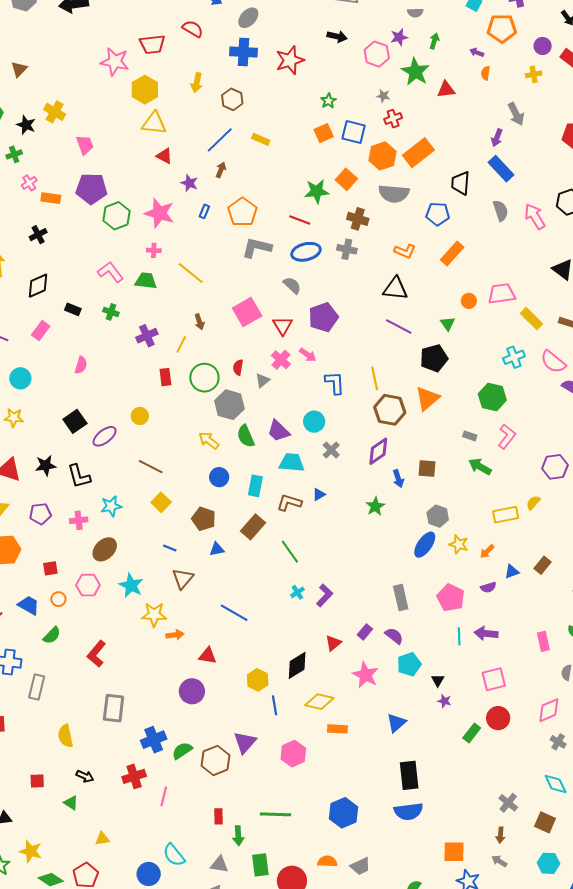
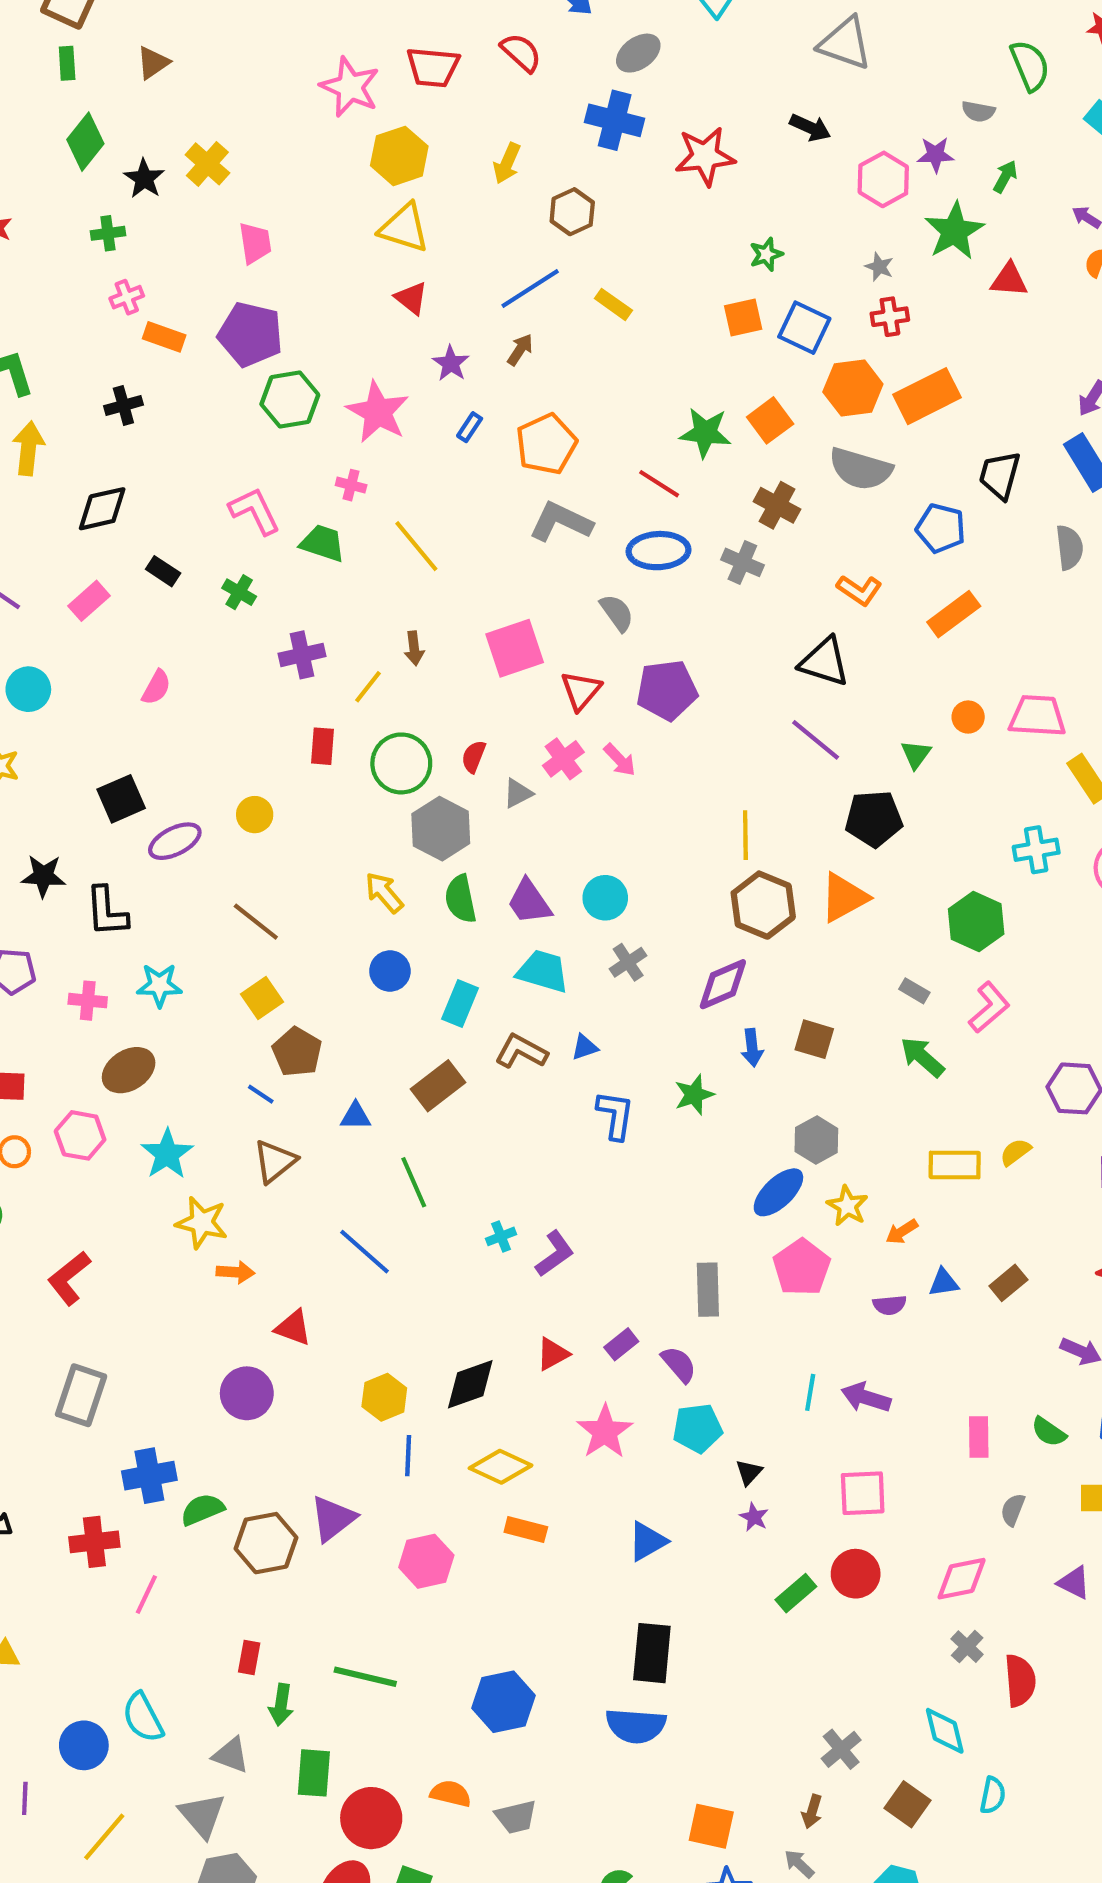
blue L-shape: (335, 383) -> (615, 1115), moved
brown pentagon: (204, 519) -> (297, 1052), moved
green line: (290, 552) -> (414, 1182), moved
pink pentagon: (451, 598) -> (802, 1267), moved

